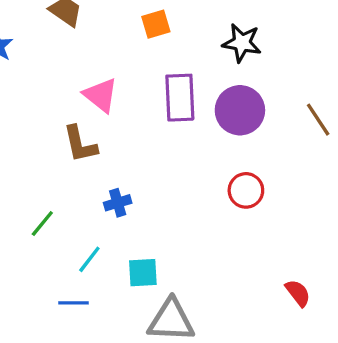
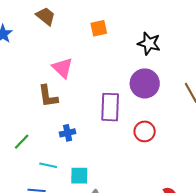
purple rectangle: (180, 98) -> (110, 107), moved
cyan line: (89, 259) -> (48, 165), turned 60

